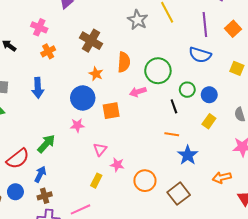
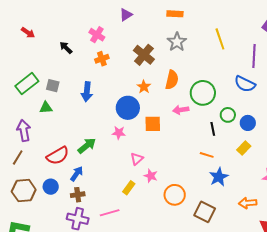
gray star: (138, 20) -> (177, 42), moved
brown square: (179, 194) -> (205, 212), turned -35

